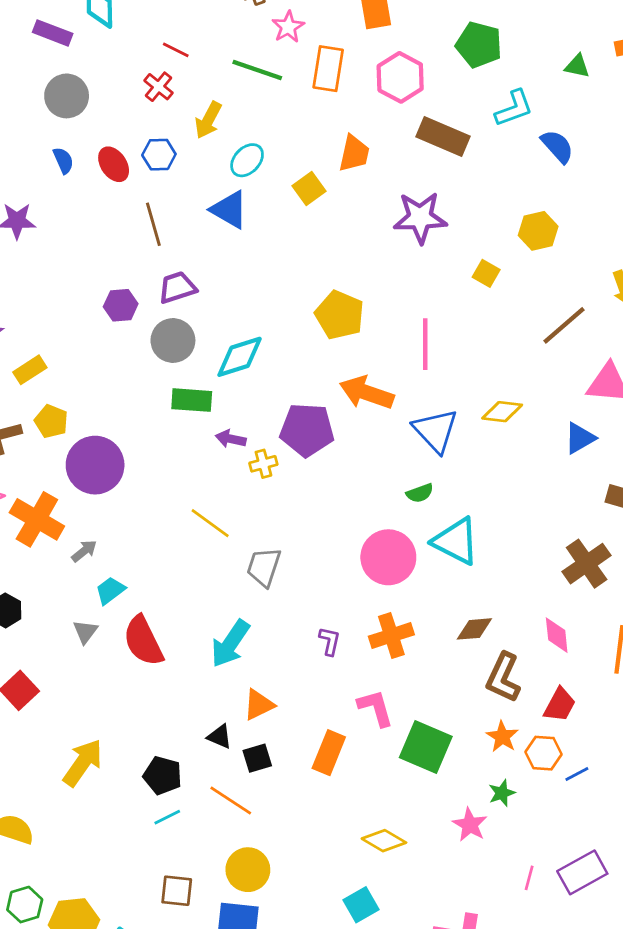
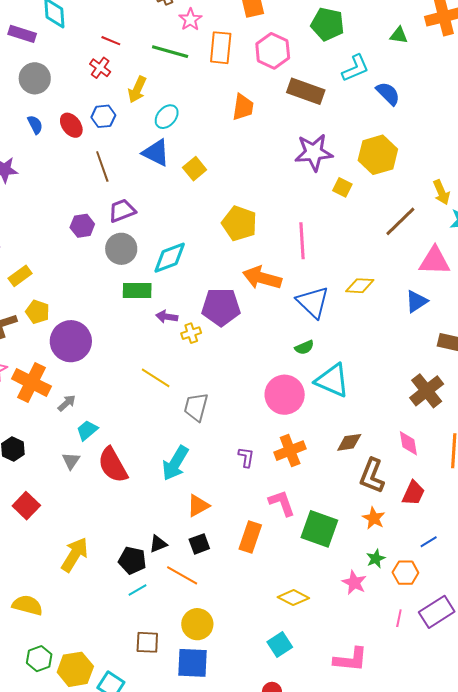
yellow square: (309, 188) -> (195, 169), moved
purple star: (420, 218) -> (314, 152), moved
yellow hexagon: (538, 231) -> (378, 155), size x1.4
black triangle: (220, 737) -> (158, 544), moved, turned -42
orange hexagon: (543, 753) -> (405, 573), moved

